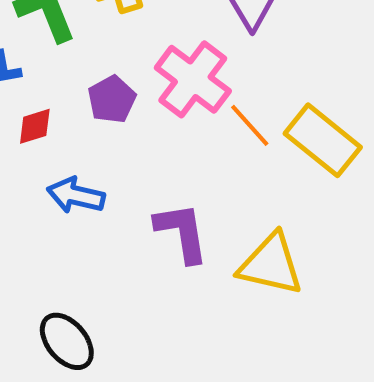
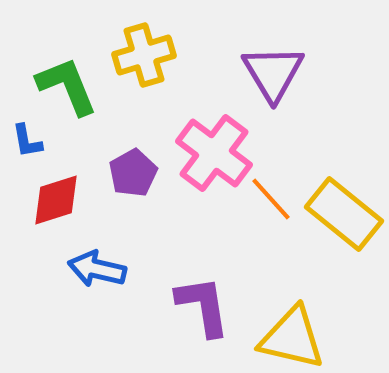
red diamond: (35, 126) -> (56, 200), size x1.4

